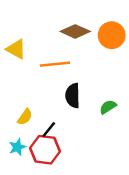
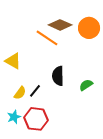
yellow triangle: (16, 49) -> (13, 61), moved
orange line: (55, 64) -> (47, 38), moved, turned 40
black line: (49, 130) -> (35, 91), moved

